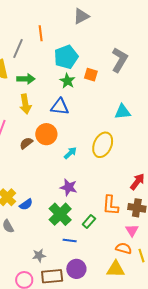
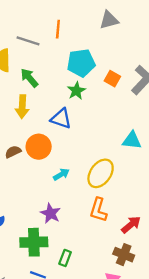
gray line: (18, 48) -> (28, 41), turned 72
orange square: (91, 75) -> (112, 79), moved
green arrow: (26, 79) -> (29, 78), turned -144
orange L-shape: (110, 205) -> (98, 210), moved
green cross: (60, 214) -> (34, 242), turned 30
green rectangle: (89, 221) -> (65, 258), turned -32

